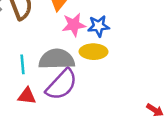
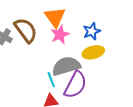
pink star: (74, 25) -> (60, 35), moved
cyan line: (23, 64) -> (51, 80), moved

